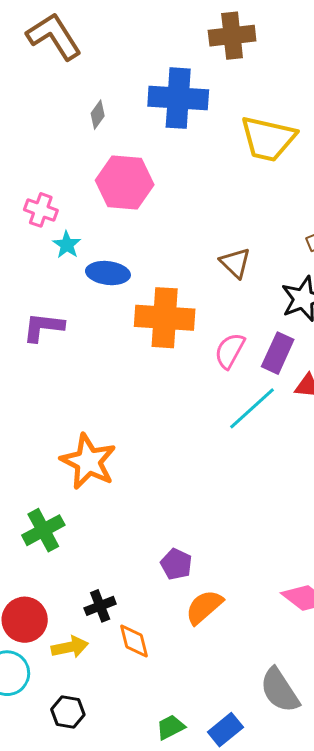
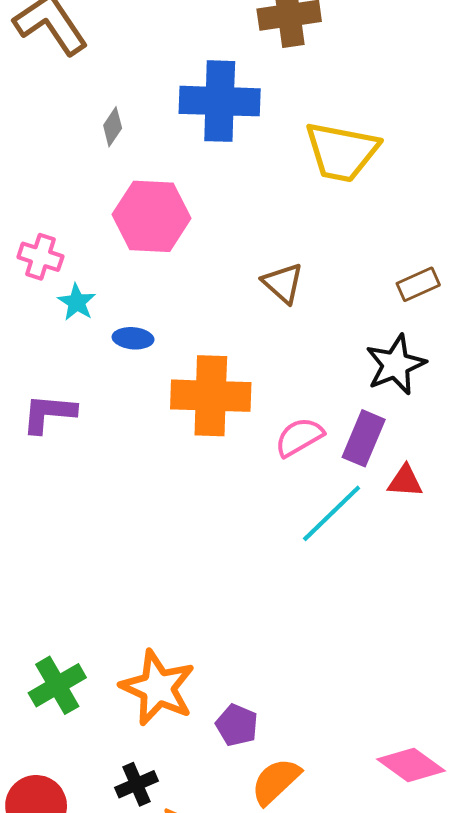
brown triangle: (235, 263) -> (283, 283), moved
blue ellipse: (108, 273) -> (133, 338), size x0.7
pink semicircle: (230, 351) -> (299, 437), turned 33
orange star: (88, 462) -> (158, 688), moved

